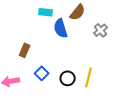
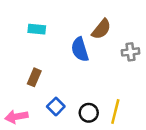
cyan rectangle: (46, 12) -> (37, 29), moved
gray cross: (101, 30) -> (131, 52), turned 32

